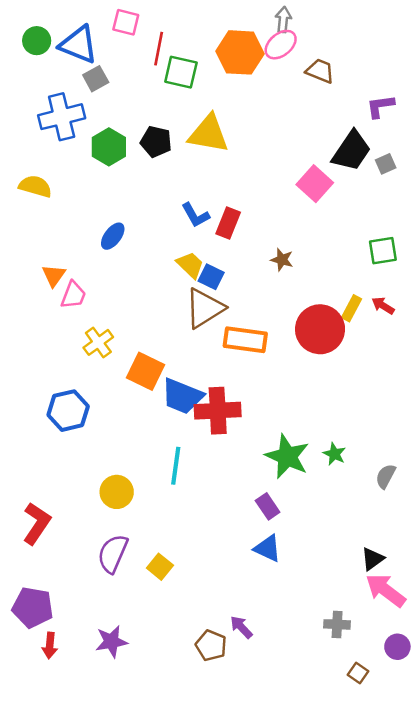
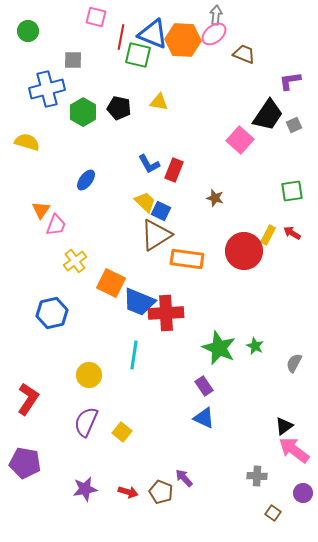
blue triangle: (79, 45) -> (153, 34), moved
gray square: (96, 79) -> (73, 60), turned 30
yellow triangle: (208, 134) -> (159, 102), size x0.6
red arrow: (50, 645) -> (128, 492), moved, turned -78

